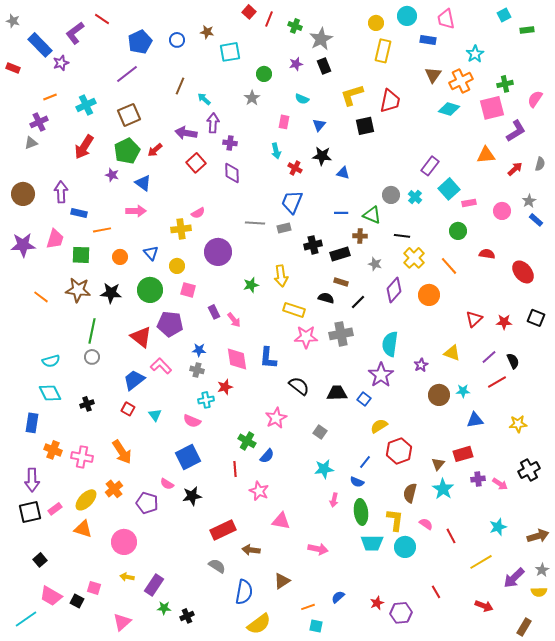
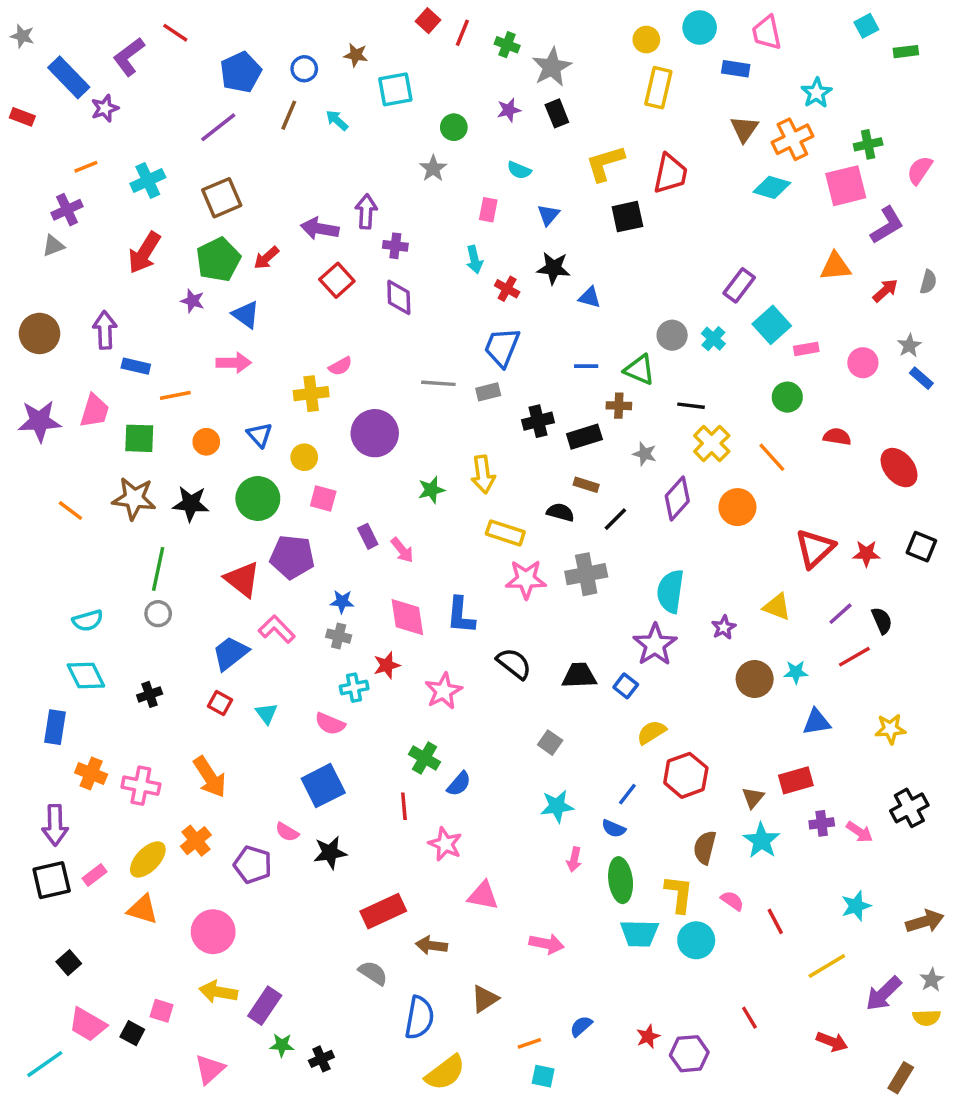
brown line: (180, 86) -> (289, 115), moved
cyan arrow: (204, 99) -> (337, 120), moved
red triangle: (474, 319) -> (815, 548), size x1.4
pink star: (276, 418) -> (443, 691), moved
yellow arrow: (127, 577) -> (218, 992), size x1.5

